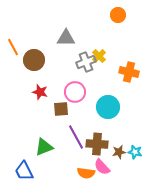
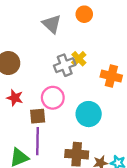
orange circle: (118, 15) -> (84, 14), moved
gray triangle: (66, 38) -> (52, 24), moved, turned 42
purple line: (76, 137) -> (38, 141), moved, turned 30

